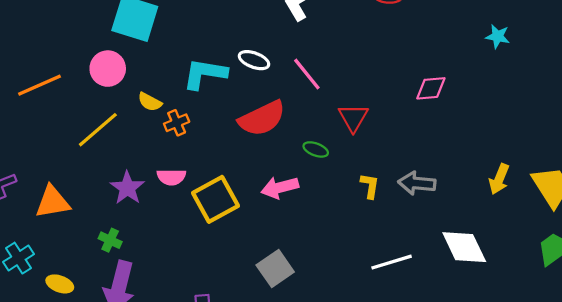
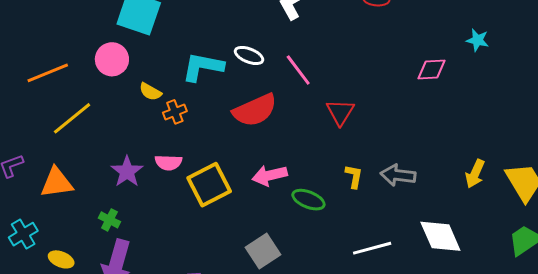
pink diamond: (431, 88) -> (431, 69), moved
yellow line: (98, 130) -> (72, 118), moved
green ellipse: (316, 149) -> (308, 200), moved, size x1.4

